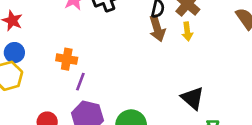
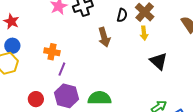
brown arrow: (157, 28) -> (104, 37), moved
black triangle: (193, 98) -> (159, 61), moved

